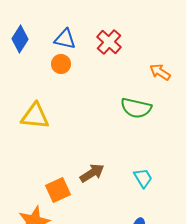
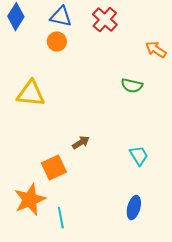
green semicircle: (136, 108) -> (132, 86), size x0.7
brown arrow: (92, 173) -> (81, 143), moved, size x0.7

